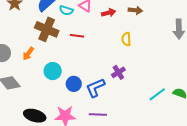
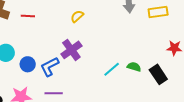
yellow semicircle: (126, 39) -> (77, 16), turned 56
purple cross: (118, 72) -> (71, 50), size x1.5

